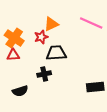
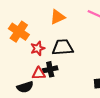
red star: (41, 37) -> (38, 48), moved
red triangle: (13, 55) -> (39, 73), moved

